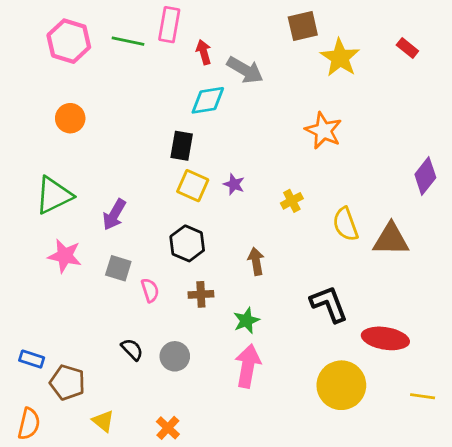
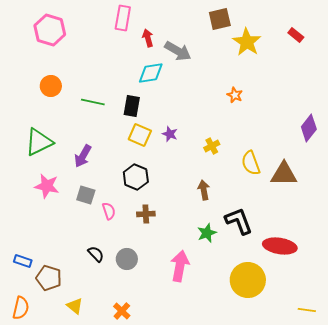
green line: (128, 41) -> (93, 102), moved
orange star: (323, 131) -> (235, 95), size x0.6
brown arrow: (256, 261) -> (204, 190), moved
green star: (246, 321) -> (207, 233), moved
yellow line: (423, 396) -> (307, 310), moved

